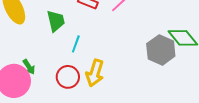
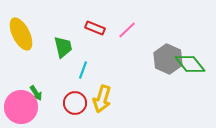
gray hexagon: (161, 50) -> (168, 59), moved

